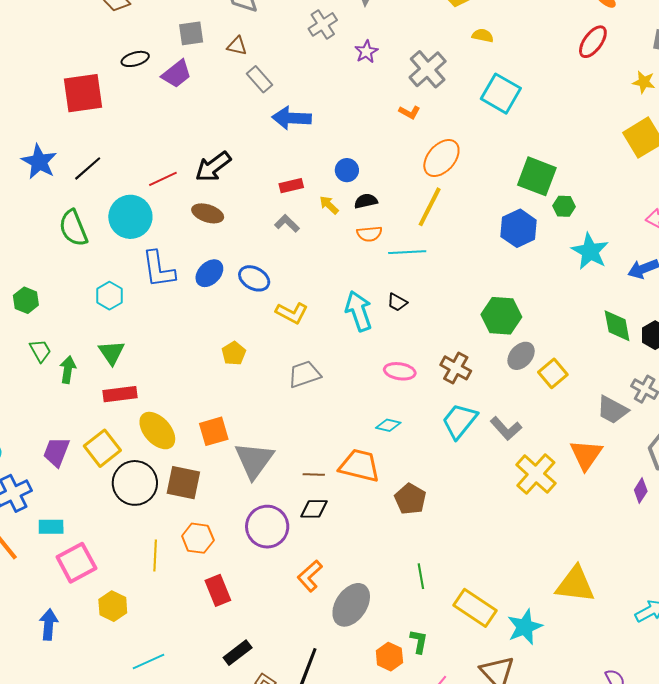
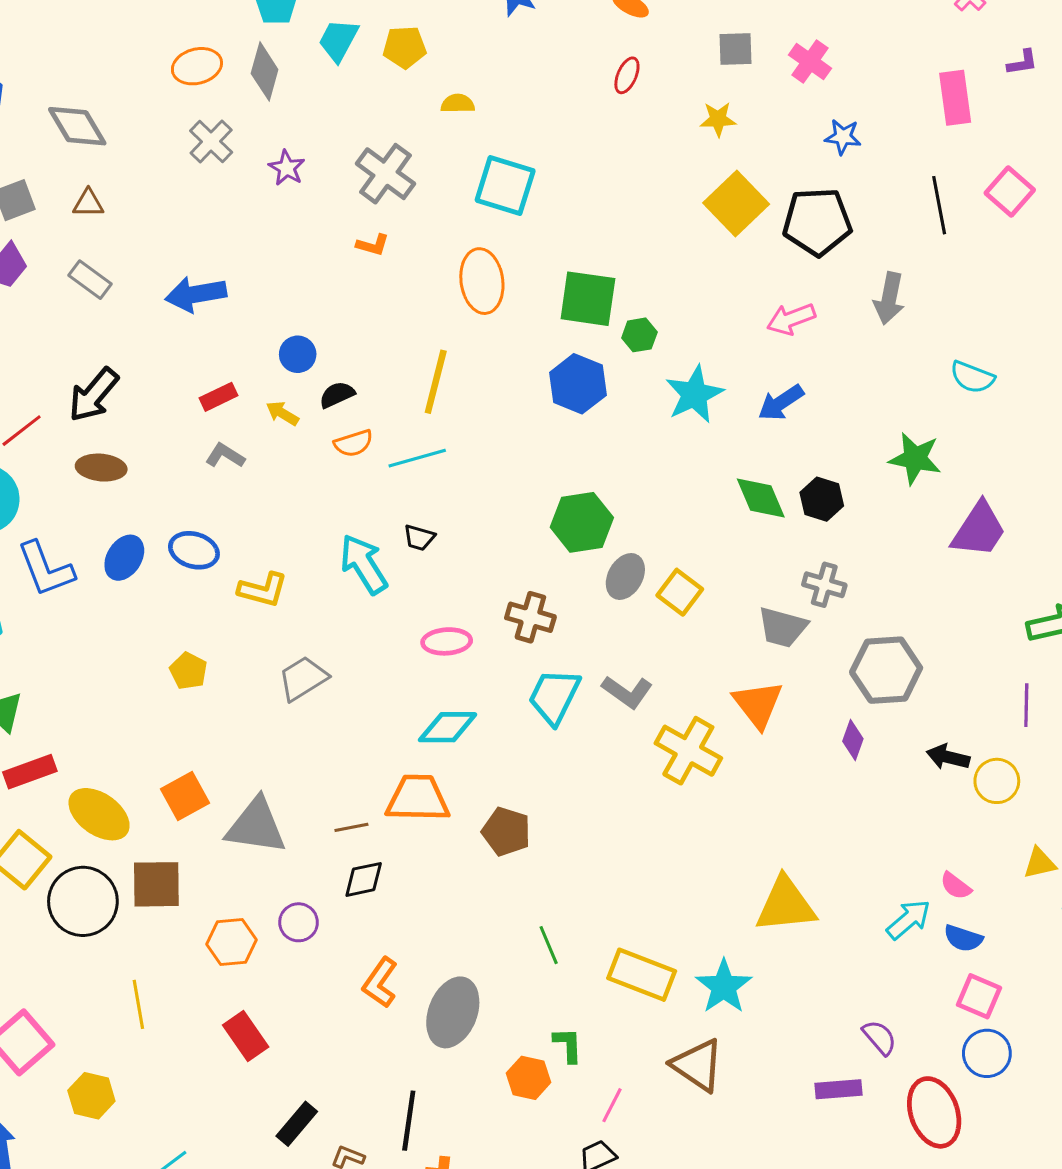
red ellipse: (593, 42) -> (627, 75), size x0.7
gray rectangle: (260, 79) -> (90, 280), moved
orange ellipse: (441, 158) -> (482, 281), moved, turned -36
cyan star: (590, 251) -> (694, 394), turned 30
cyan diamond: (388, 425) -> (448, 727), size x1.5
gray triangle: (254, 460) -> (256, 826), turned -45
purple circle: (267, 527) -> (299, 922), size x0.6
orange hexagon: (198, 538) -> (232, 942), moved

